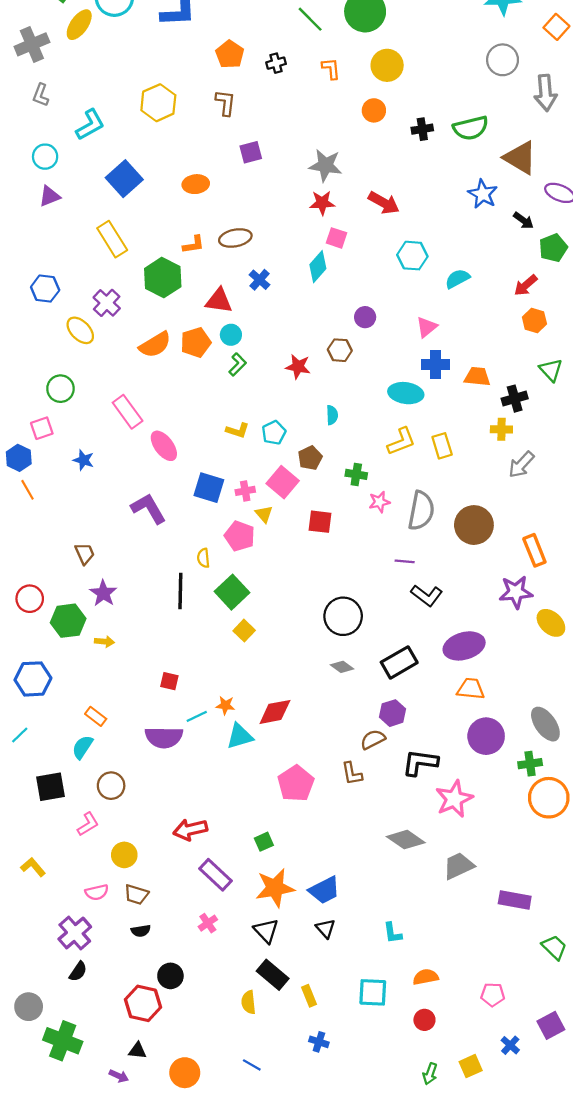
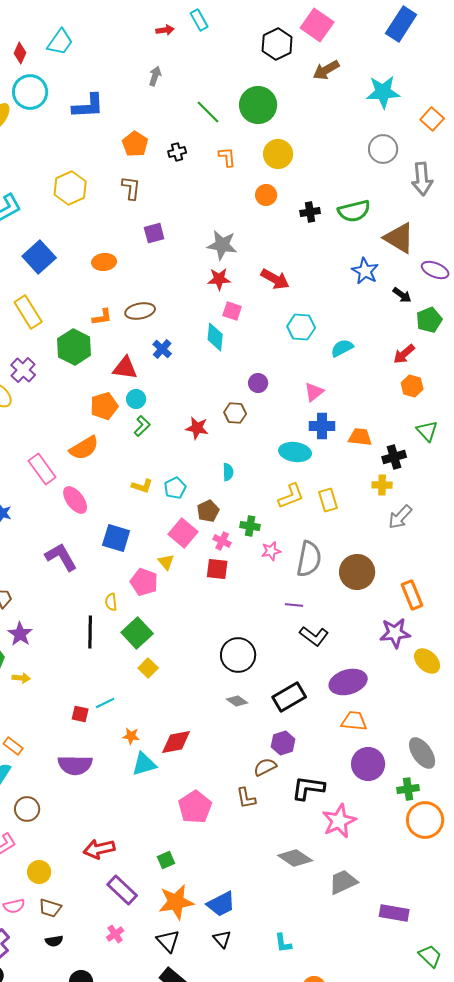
cyan diamond: (318, 267) -> (215, 337), turned -36
orange semicircle: (155, 345) -> (84, 448), moved
pink cross: (245, 491) -> (222, 541), moved, turned 36
cyan line: (197, 716) -> (105, 703), moved

